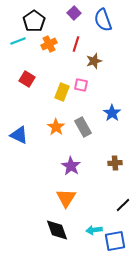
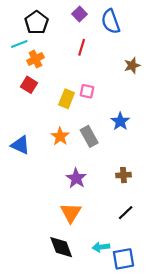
orange cross: (49, 44) -> (35, 59), moved
brown star: (94, 61) -> (132, 65), moved
black line: (123, 205) -> (126, 213), moved

